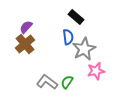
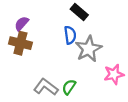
brown cross: (25, 44) -> (20, 43), turned -36
pink star: (96, 71) -> (114, 74), moved

